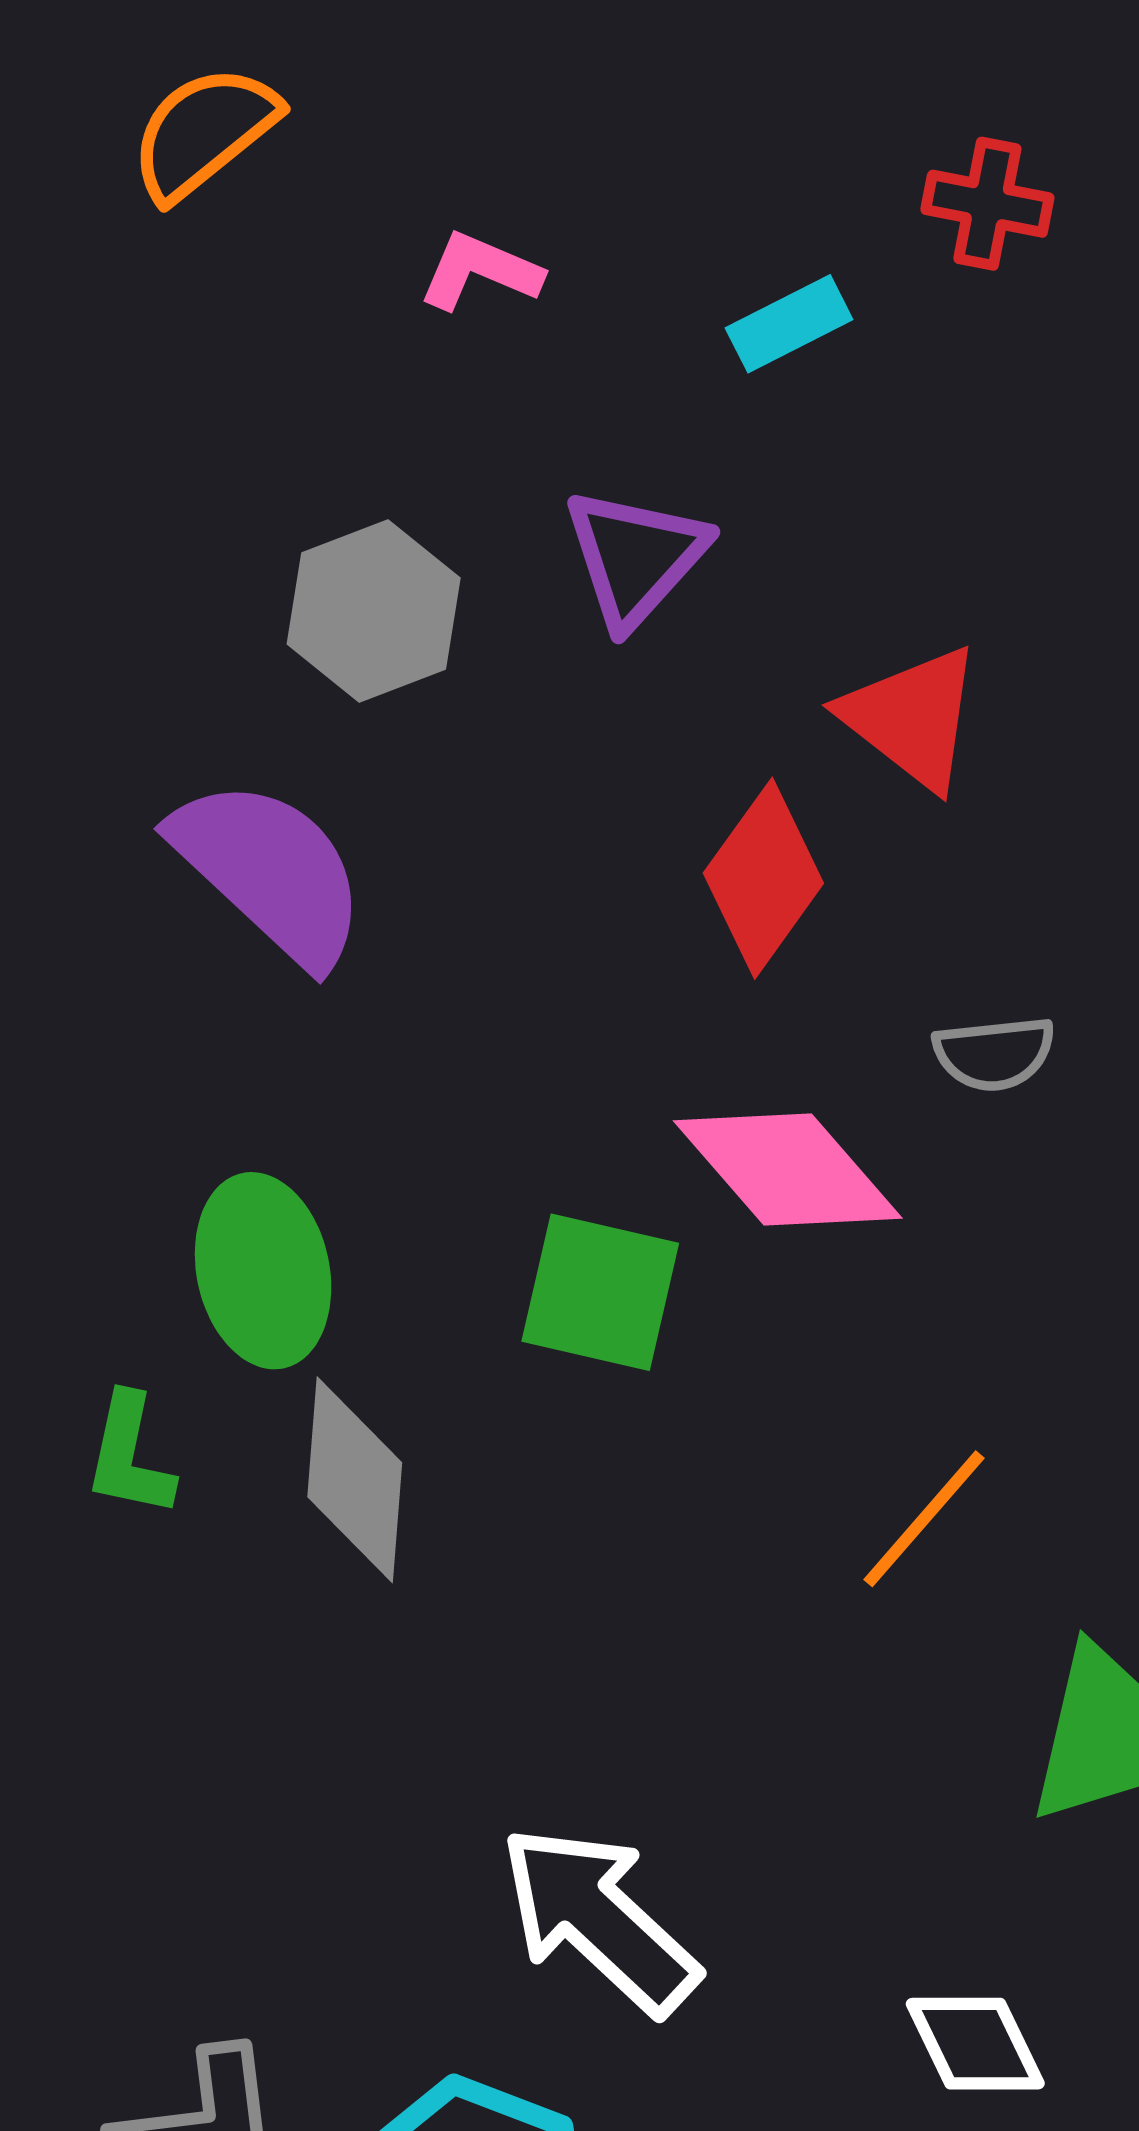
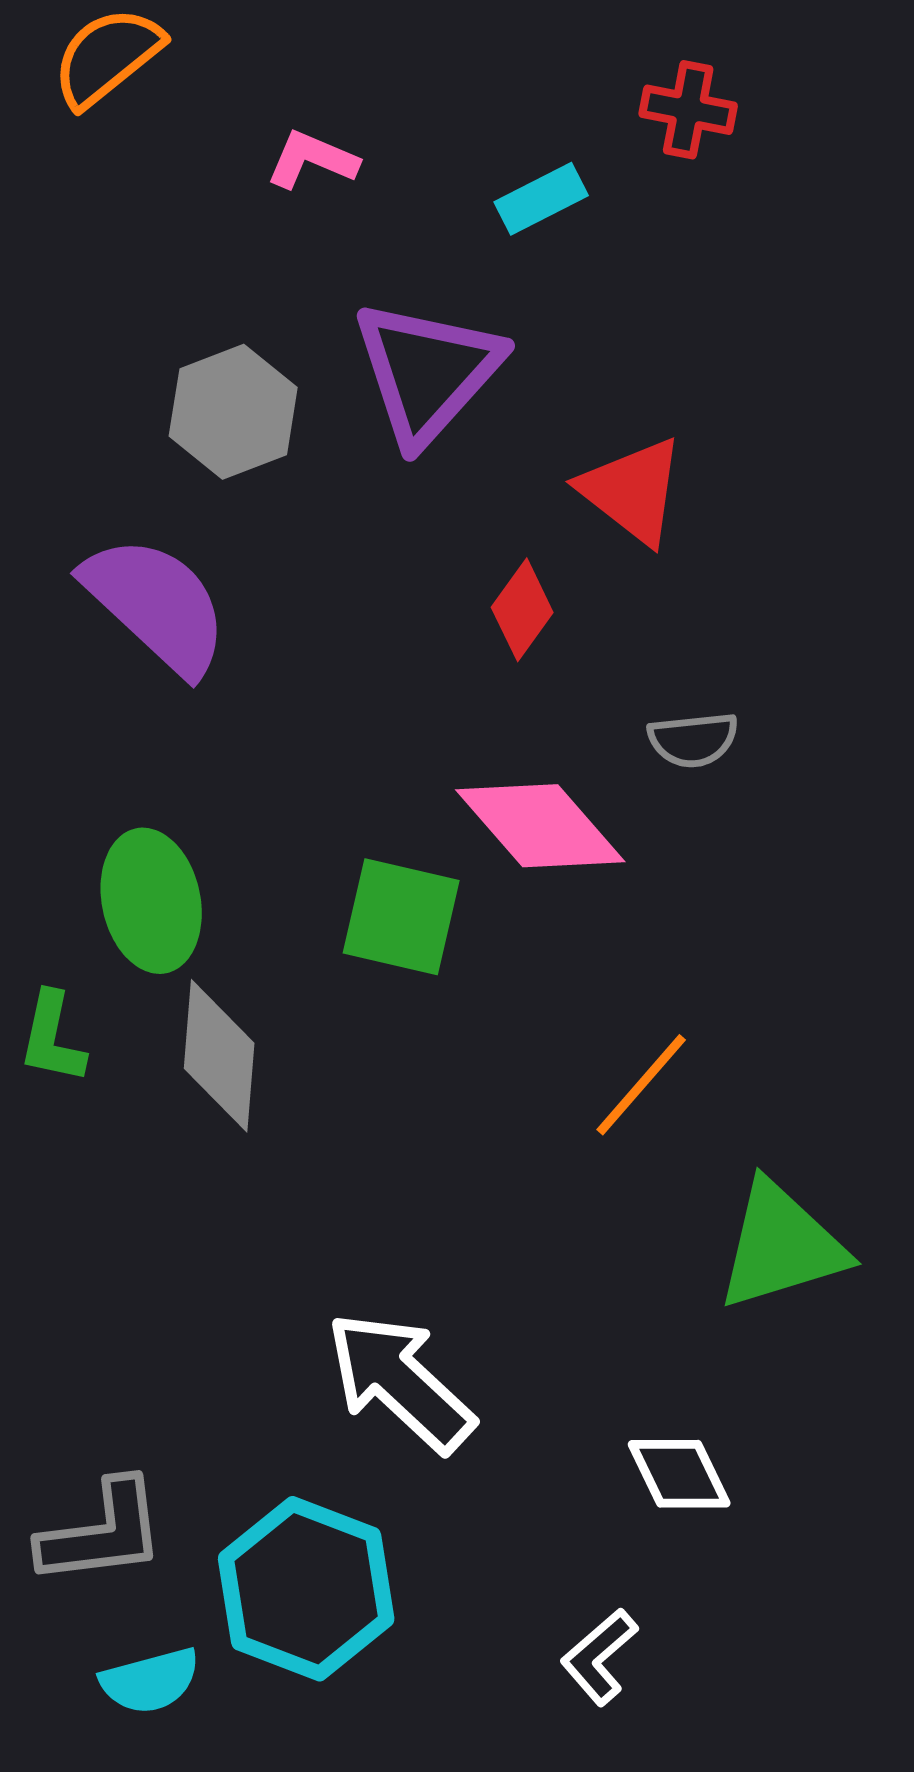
purple triangle: (635, 557) -> (427, 372), size x1.4
red diamond: (763, 878) -> (522, 610), size x0.7

